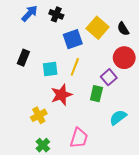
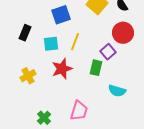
blue square: (73, 39) -> (61, 15), moved
yellow cross: (39, 115) -> (28, 76), moved
cyan semicircle: (118, 117) -> (117, 91), turned -126

